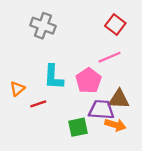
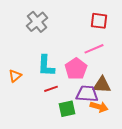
red square: (115, 25) -> (99, 21), turned -30
gray cross: (43, 26) -> (37, 22), turned 30
red line: (38, 104) -> (51, 89), moved

